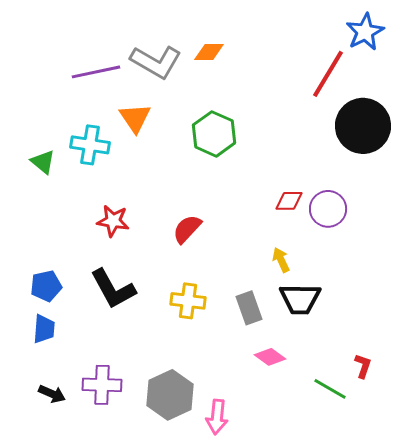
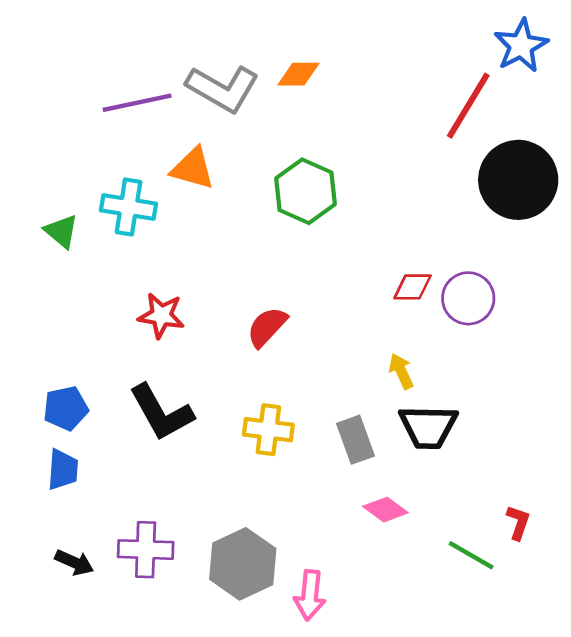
orange triangle: (135, 118) -> (193, 168), turned -40

